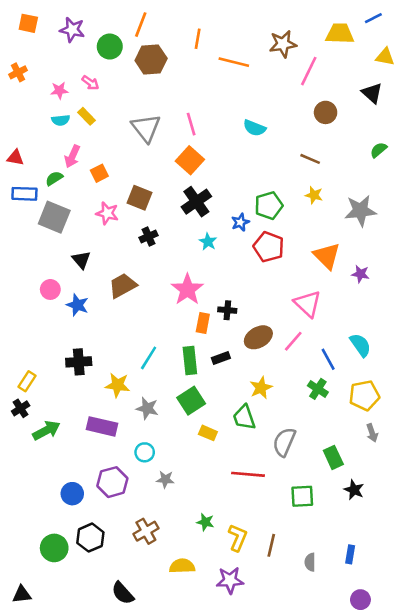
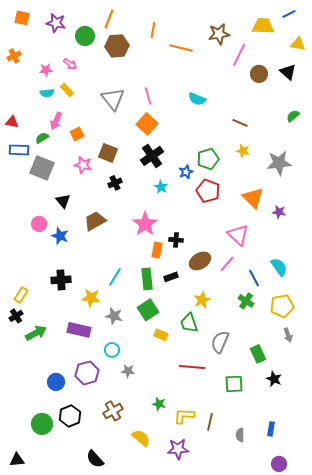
brown circle: (326, 112) -> (259, 74), moved
yellow L-shape: (238, 538) -> (184, 416), turned -110
yellow semicircle: (182, 566) -> (141, 438), turned 42

